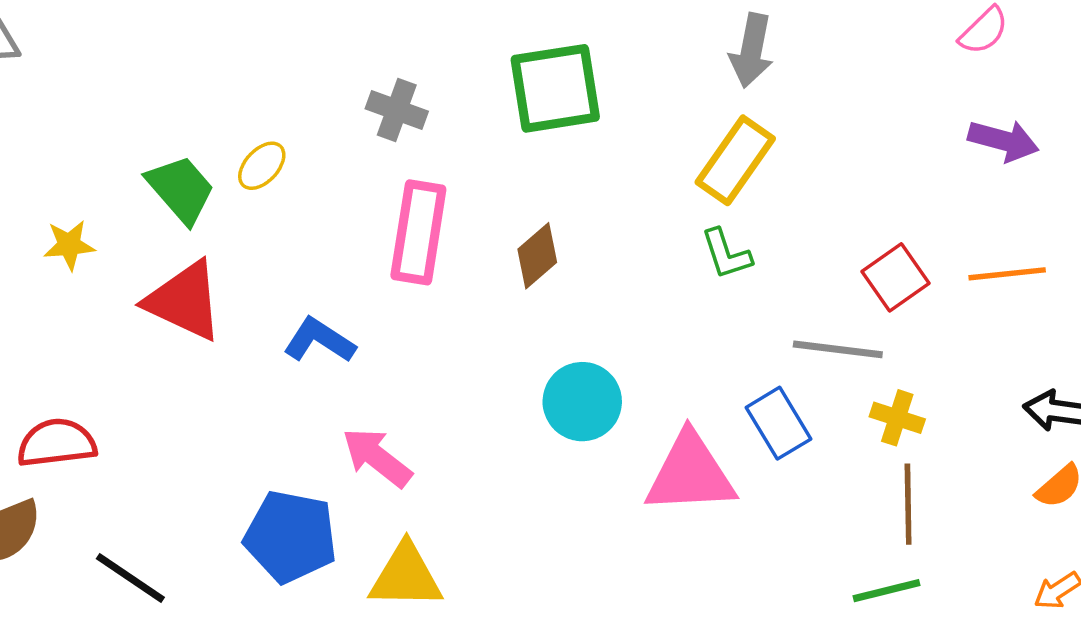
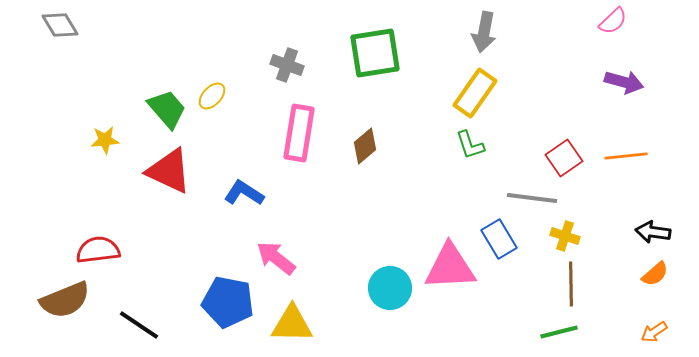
cyan circle: (582, 402) -> (390, 288), moved

